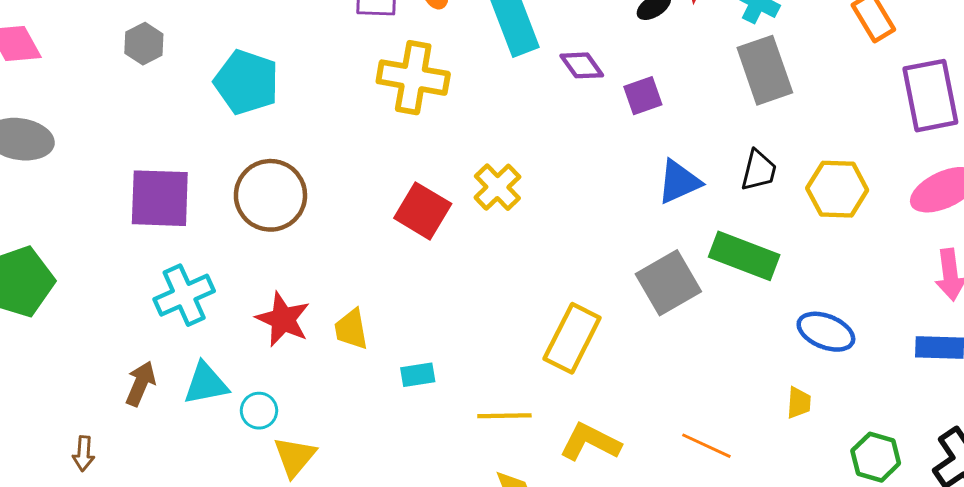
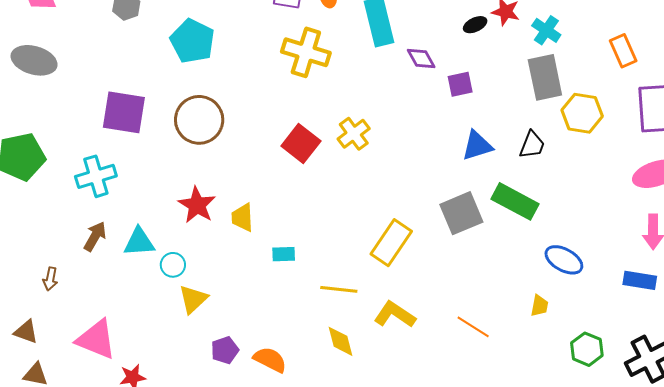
yellow hexagon: (837, 189) -> (582, 113), moved
cyan cross: (184, 295) -> (96, 176), moved

